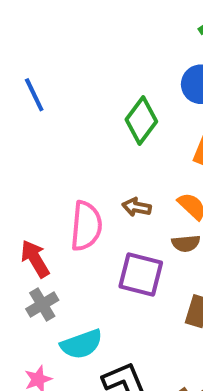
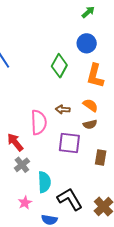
cyan semicircle: (81, 344) -> (44, 182), turned -65

